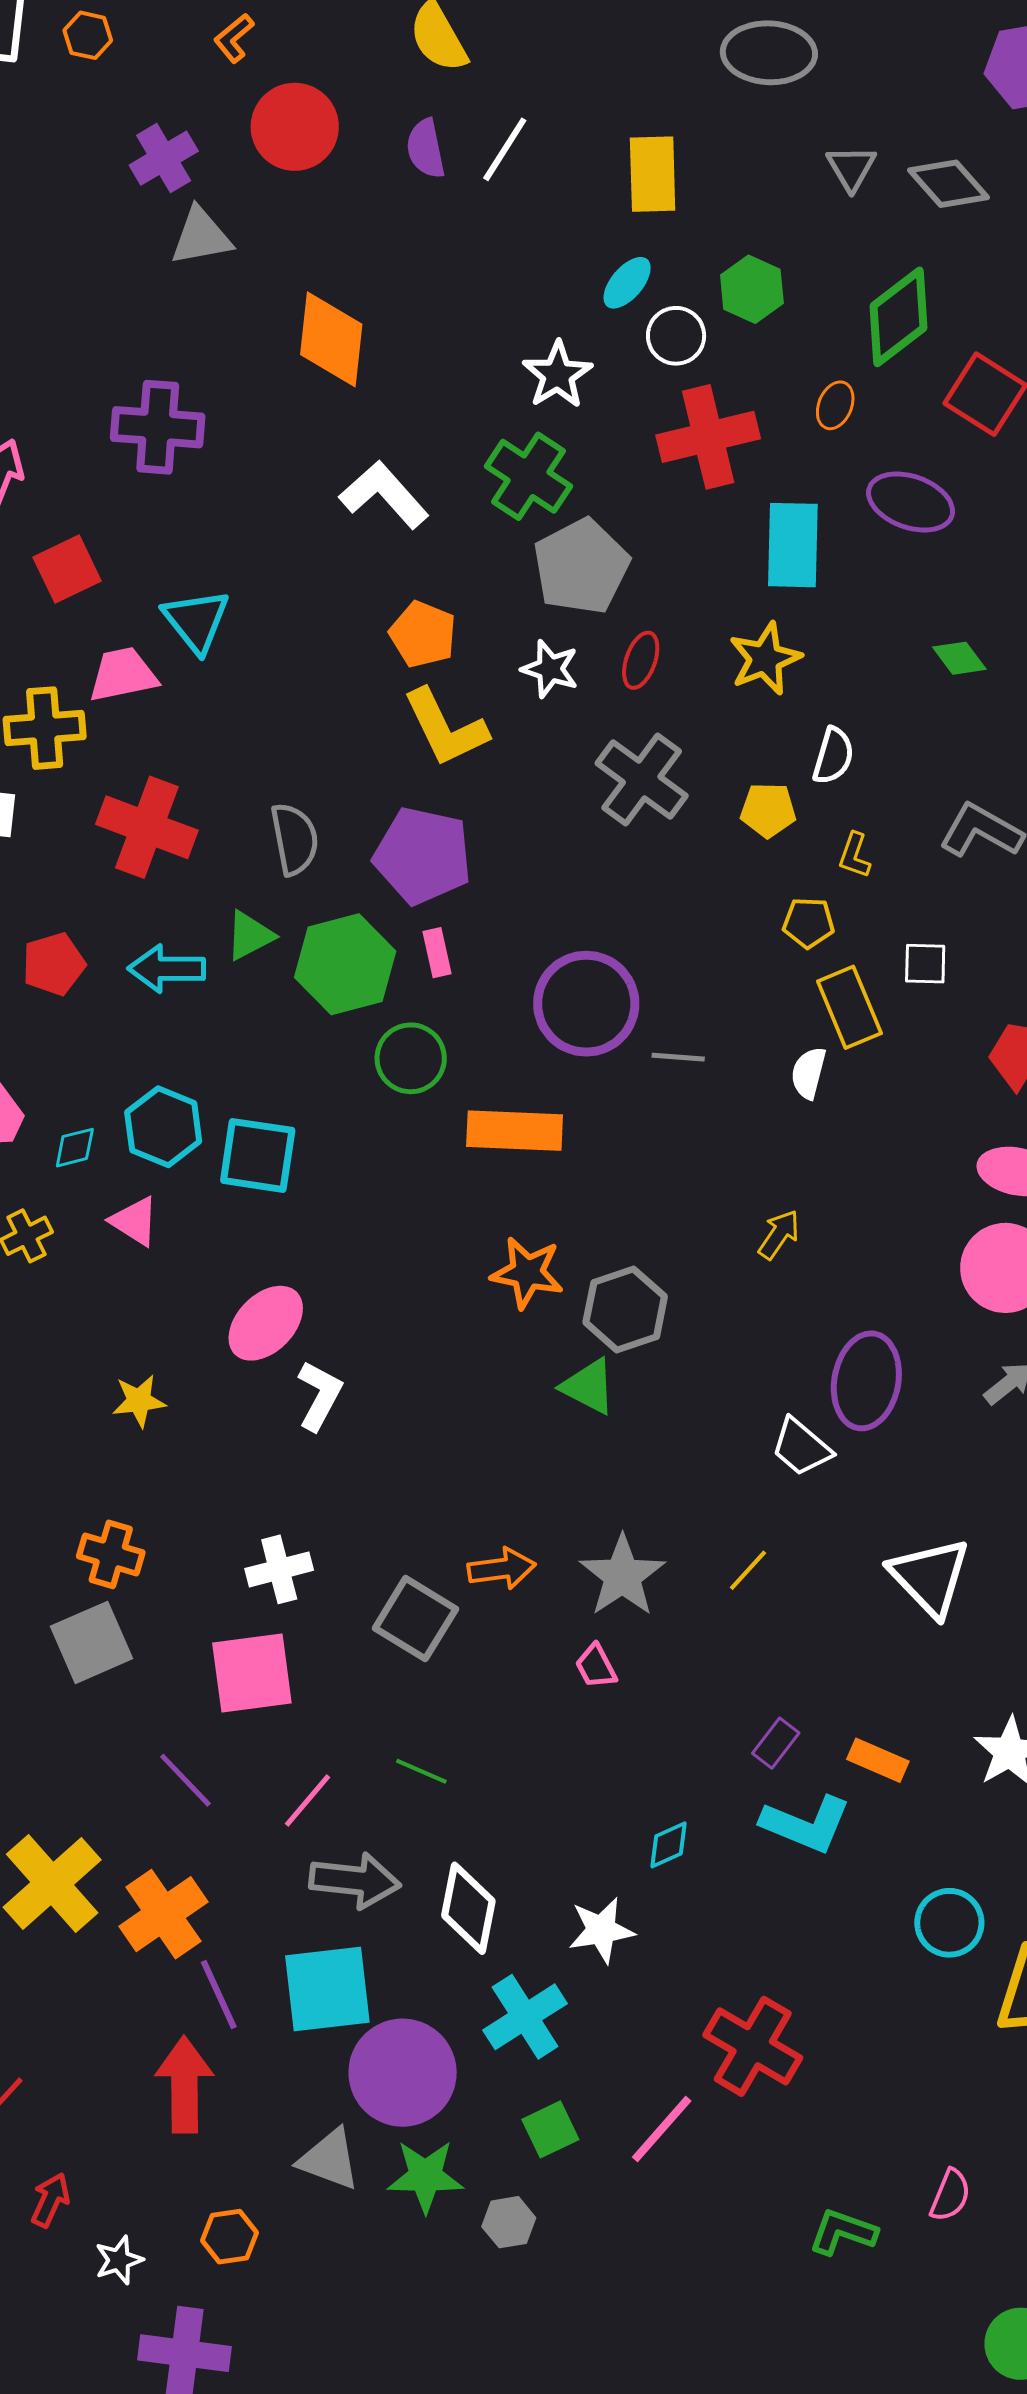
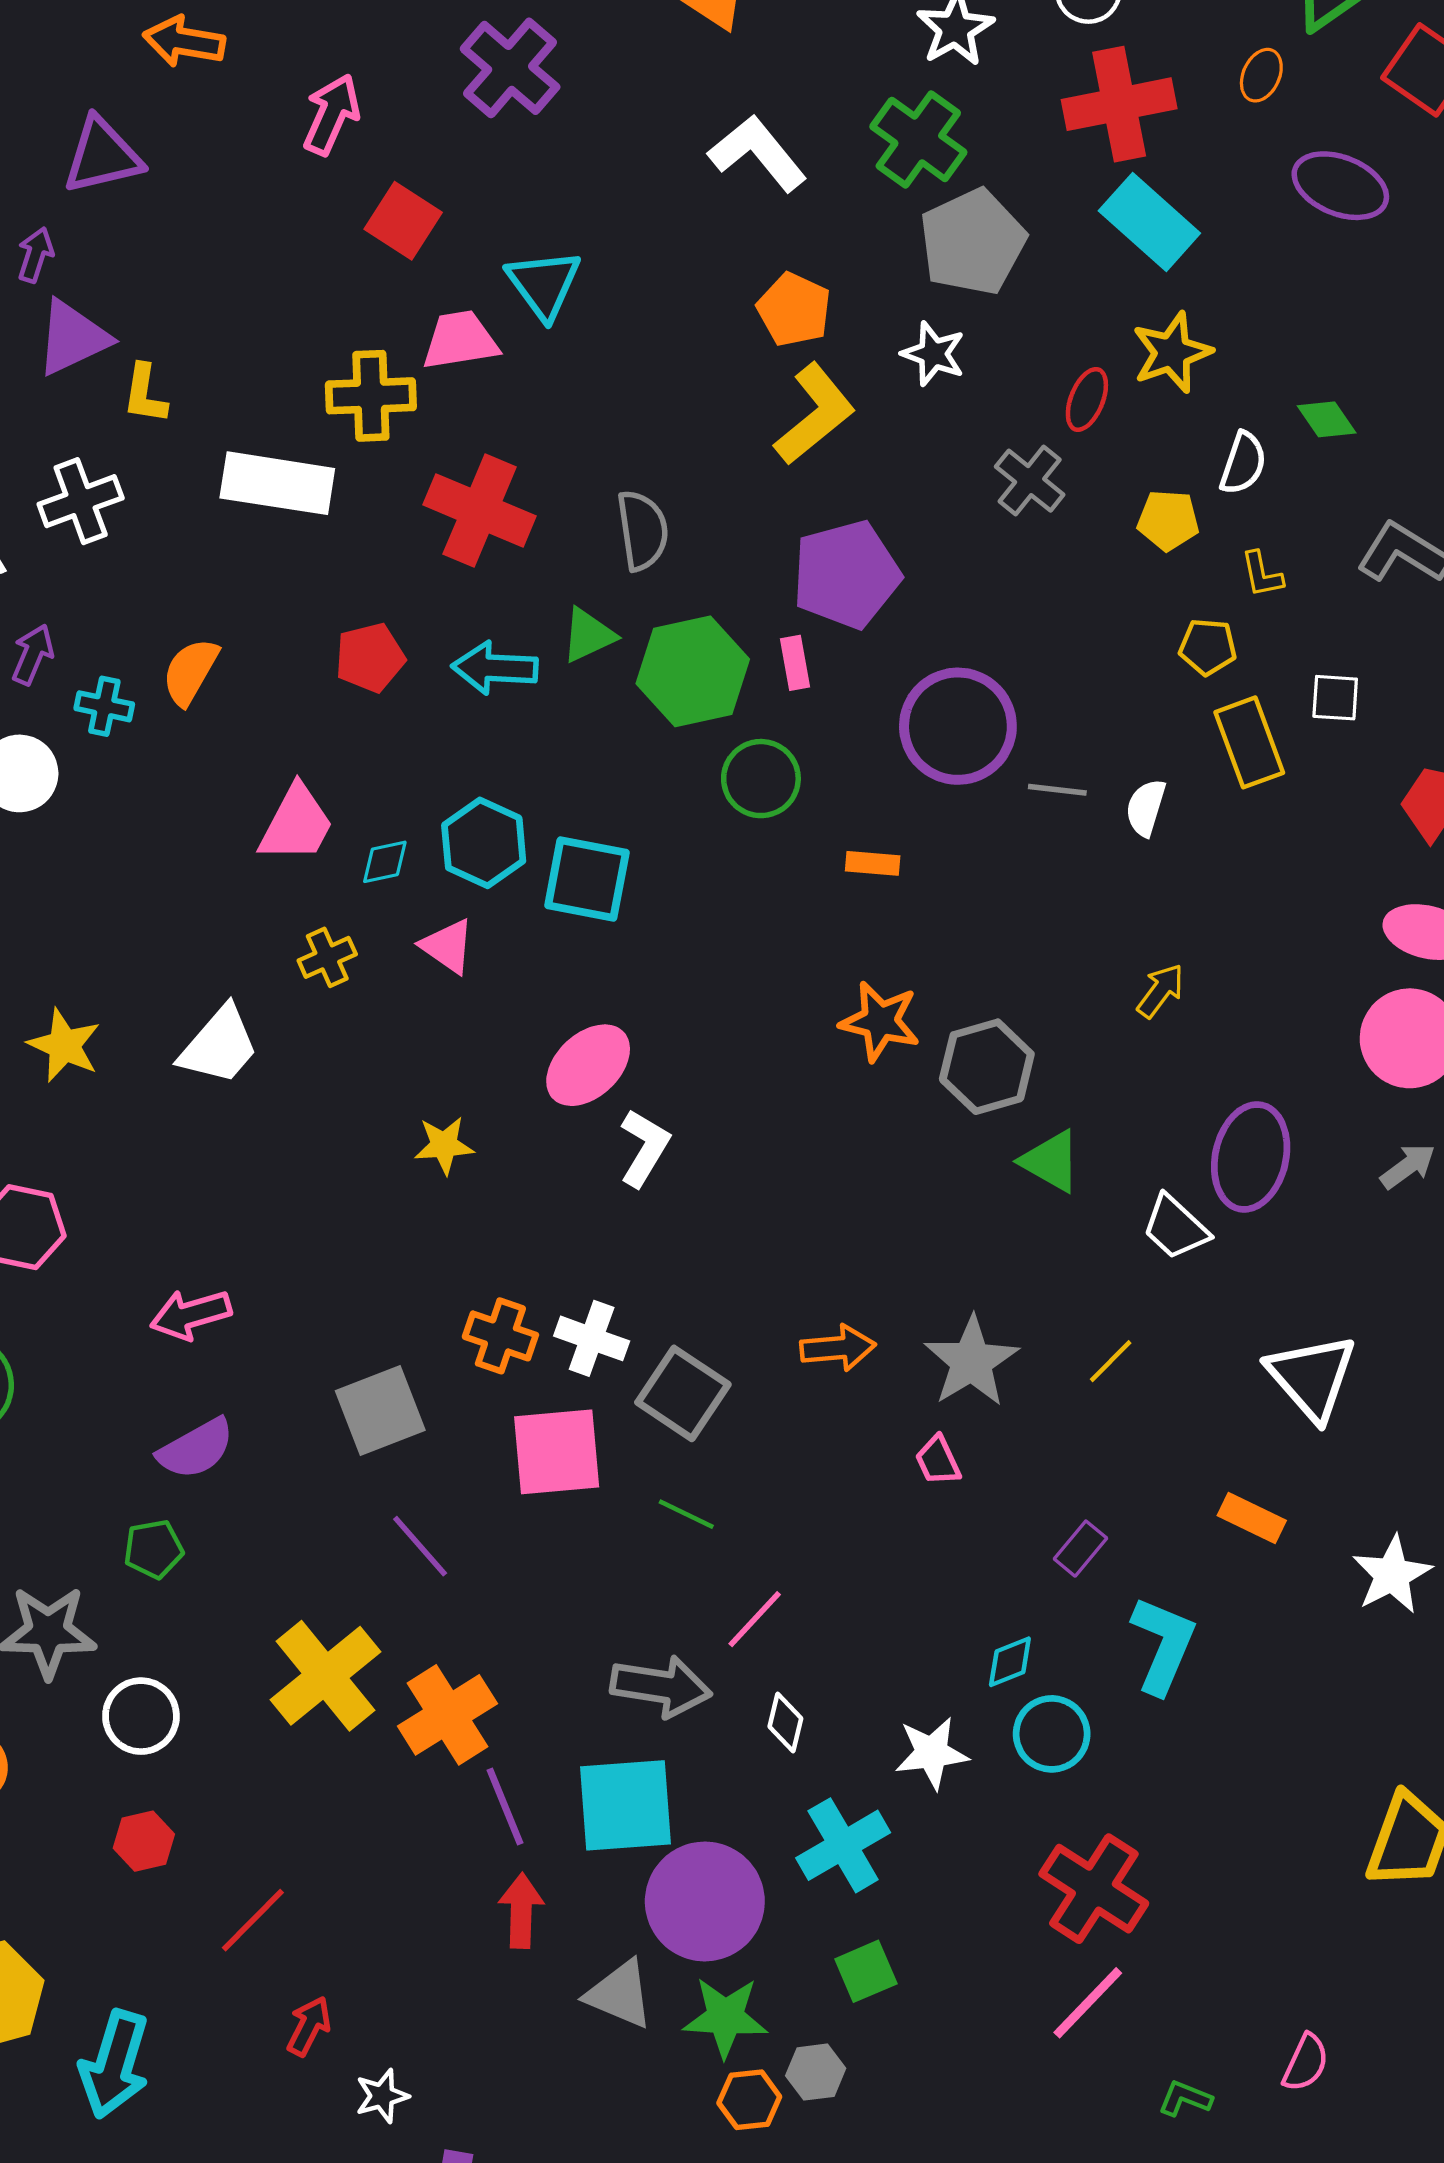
purple cross: (158, 427) -> (510, 68), turned 34
cyan rectangle: (793, 545) -> (1149, 222), moved, turned -52
red square: (67, 569) -> (403, 221), turned -34
green diamond: (959, 658) -> (1327, 419), moved
red ellipse: (641, 660) -> (1087, 399), moved
yellow L-shape: (445, 728) -> (815, 414), turned -106
gray cross: (642, 780) -> (1030, 481), size x0.7
yellow L-shape: (855, 855) -> (1262, 574), turned -33
purple pentagon: (423, 856) -> (846, 574), moved, turned -30
white semicircle: (809, 1073) -> (1146, 808), moved
orange rectangle: (515, 1131) -> (873, 863), size x0.5
green triangle: (589, 1386) -> (1051, 1161), moved
orange cross: (111, 1554) -> (500, 1336), moved
white cross: (279, 1569) -> (592, 1338), turned 32
gray square: (415, 1619) -> (683, 1393), moved
purple rectangle: (776, 1743) -> (1080, 1549), moved
orange rectangle: (878, 1760) -> (1252, 1518), moved
green line: (421, 1771) -> (686, 1514), moved
purple line: (185, 1780) -> (420, 1546), moved
pink line: (307, 1800) -> (755, 1619), moved
cyan L-shape: (806, 1824) -> (1163, 1645), turned -92
white diamond: (468, 1908) -> (785, 1722), size x0.6
cyan circle: (949, 1923) -> (1052, 1734), moved
red arrow: (184, 2085) -> (521, 1911), moved, size x0.7
pink line: (662, 2129) -> (1088, 2003), moved
green L-shape: (843, 2232) -> (1185, 2098), size x0.7
orange hexagon: (229, 2237) -> (749, 2100), moved

